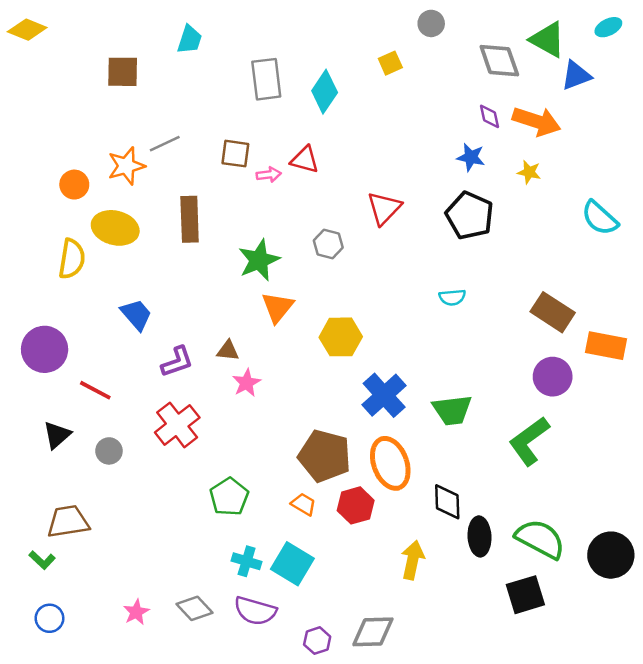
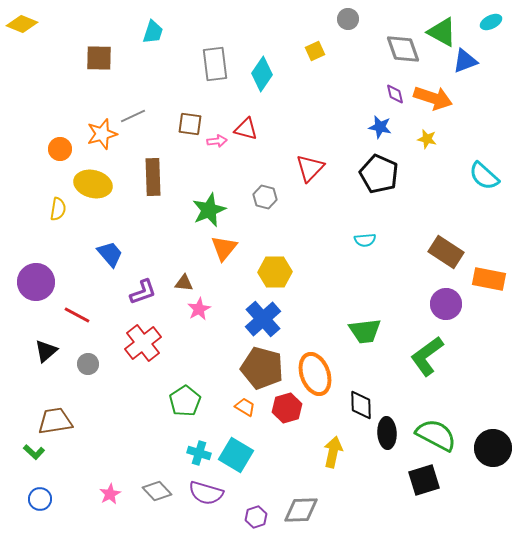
yellow semicircle: (72, 259) -> (58, 209), size x0.7
blue cross: (384, 395) -> (263, 319), moved

